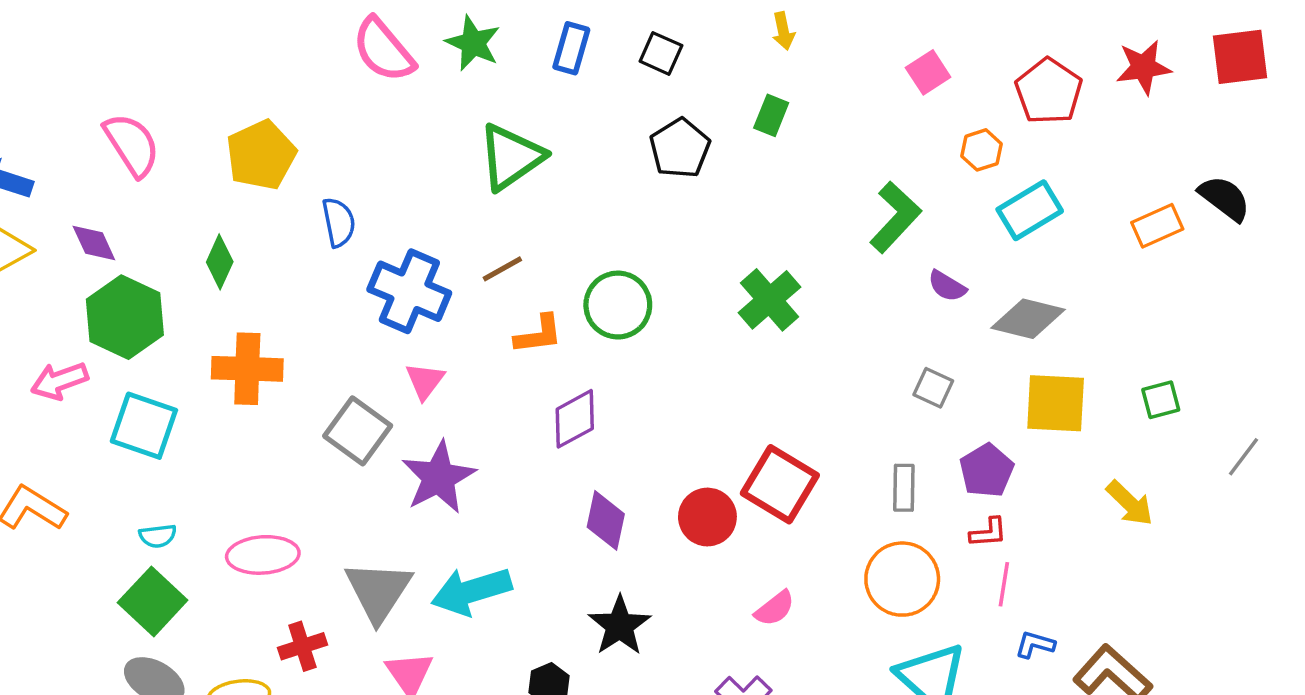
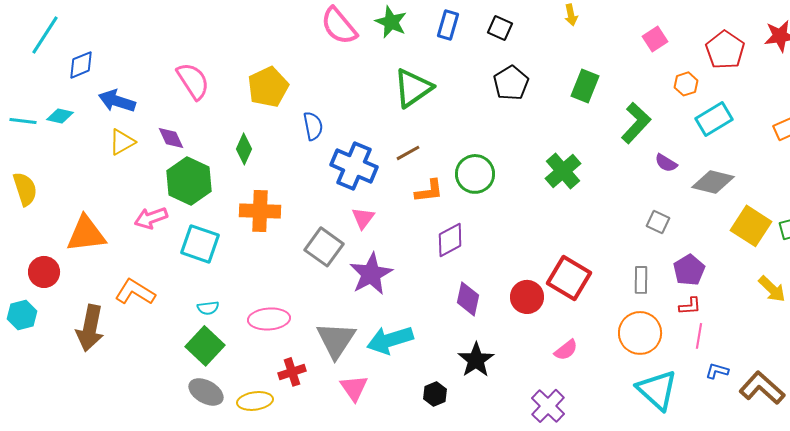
green rectangle: (771, 115) -> (585, 86), moved, size x1.4
yellow square: (1056, 403) -> (751, 226), moved, turned 30

